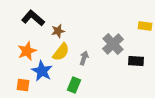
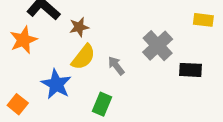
orange star: (27, 51) -> (23, 40), moved
gray arrow: (84, 58) -> (116, 66), turned -56
orange square: (23, 85) -> (18, 104), moved, turned 32

